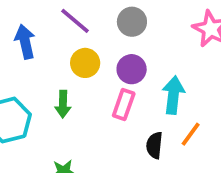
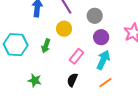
purple circle: (132, 69) -> (101, 37), moved
black semicircle: (154, 145) -> (72, 80), moved

